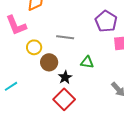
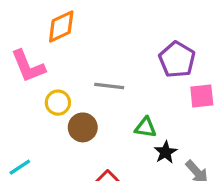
black star: (65, 77) -> (165, 152), moved

